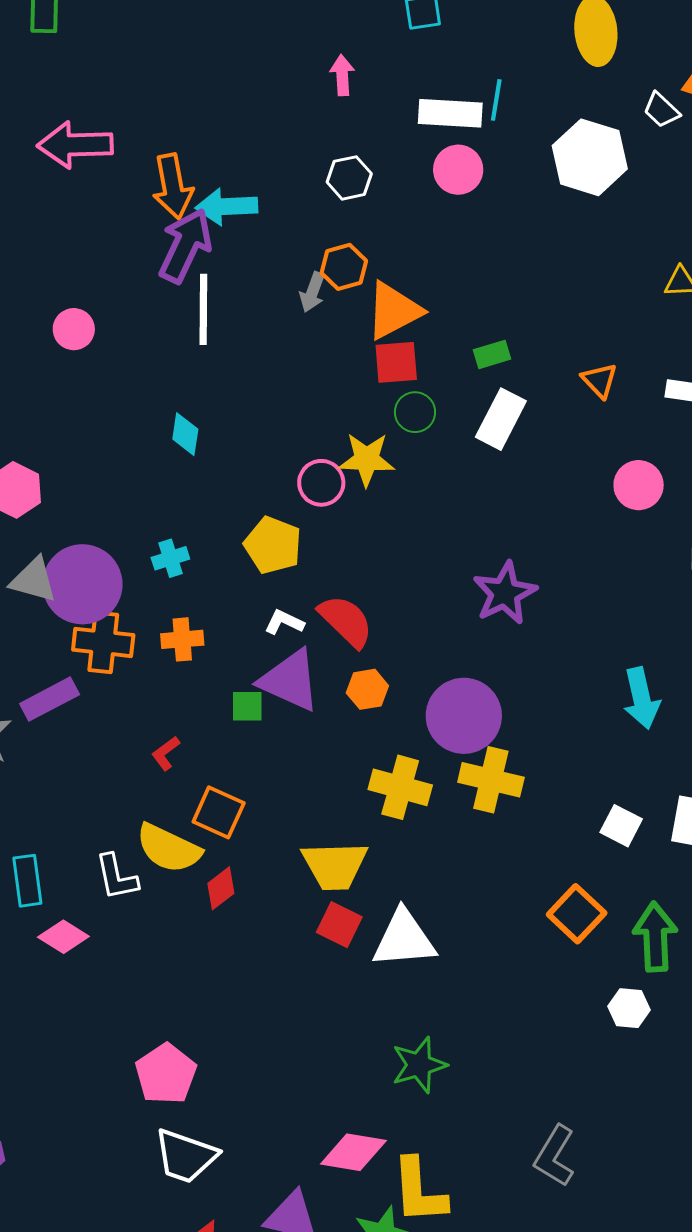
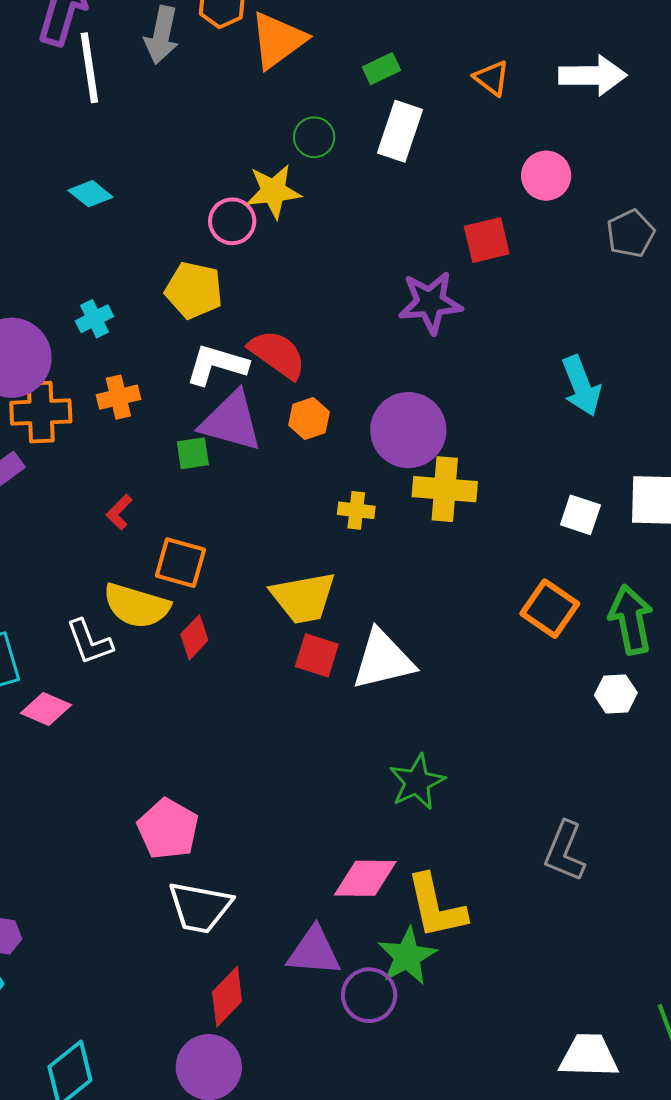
gray arrow: (312, 292) -> (162, 35), moved, size x1.4
red square: (396, 362) -> (487, 240), moved
cyan diamond: (185, 434) -> (90, 194), turned -51
purple star: (505, 593) -> (430, 302), turned 30
white L-shape: (284, 622) -> (217, 365), size x1.6
yellow cross: (400, 787) -> (356, 510), size x0.6

